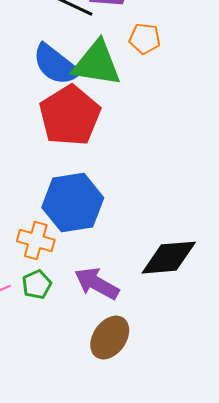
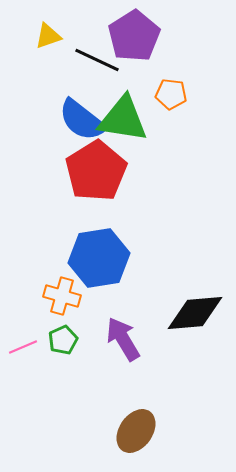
purple arrow: (97, 284) -> (123, 339), turned 30
brown ellipse: (110, 338) -> (136, 431), moved

